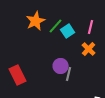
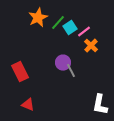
pink line: (91, 27) -> (84, 32), moved, turned 40
gray line: (69, 74) -> (71, 71), turned -40

